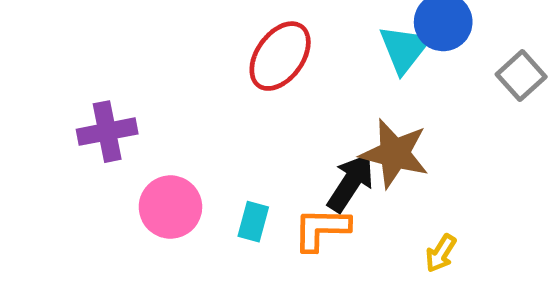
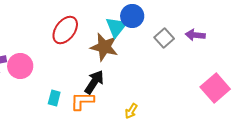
brown star: (394, 153) -> (104, 47), moved
pink circle: (170, 207) -> (20, 66), moved

